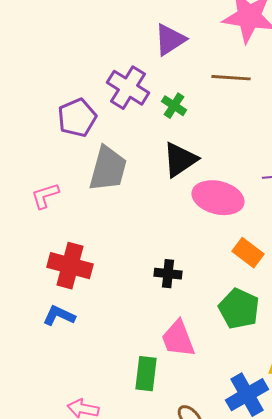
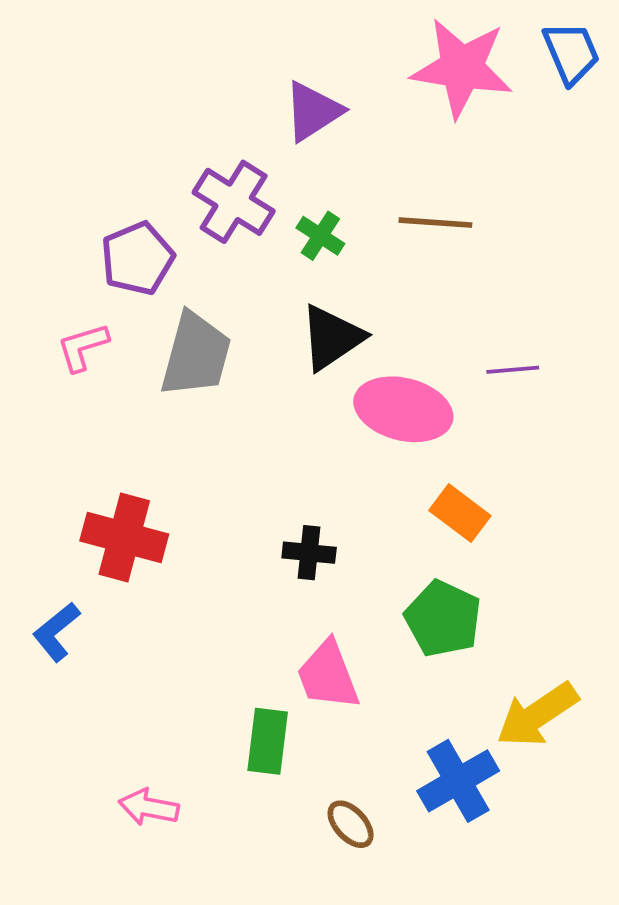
brown line: (231, 78) -> (435, 223), moved
pink L-shape: (45, 196) -> (83, 347), moved
blue L-shape: (59, 316) -> (56, 632), moved, turned -64

